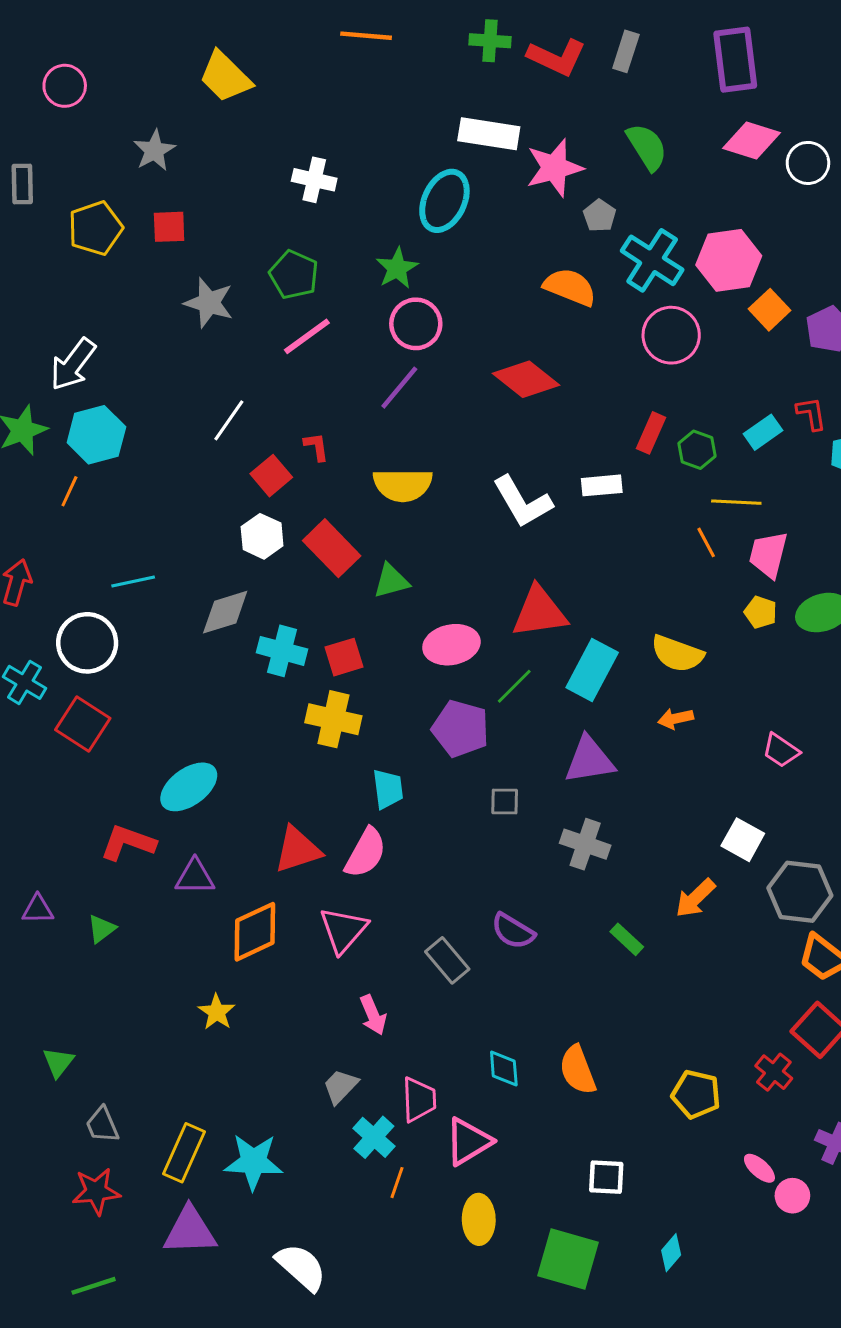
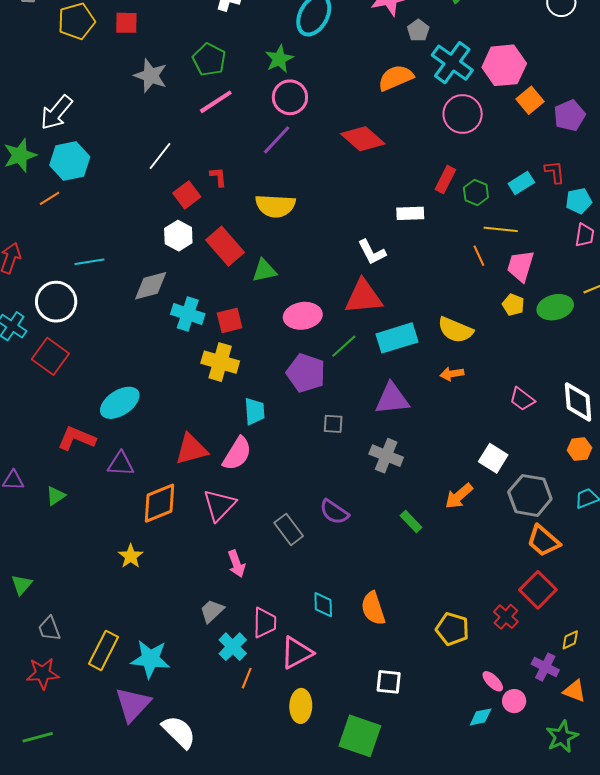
orange semicircle: (570, 287) -> (396, 78), turned -48
orange line: (69, 491) -> (50, 198), turned 30
white L-shape: (522, 502) -> (372, 252), moved, size x0.7
cyan rectangle: (592, 670) -> (397, 338), turned 42
purple triangle: (190, 1231) -> (133, 704), moved, turned -48
cyan diamond: (671, 1253) -> (481, 717), moved, turned 35

